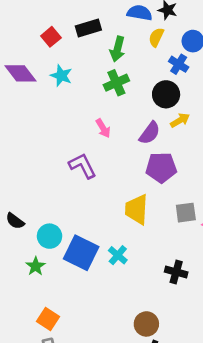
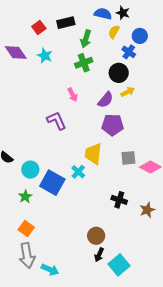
cyan cross: (118, 255) -> (78, 172), moved
green star: (36, 266) -> (25, 197), moved

